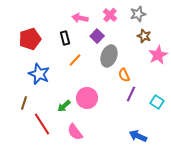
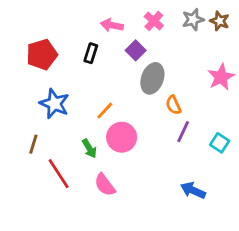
brown star: (144, 36) -> (220, 21), moved
black rectangle: (65, 38) -> (91, 53), turned 32
orange line: (75, 60) -> (105, 111), moved
green arrow: (64, 106) -> (89, 148), turned -80

